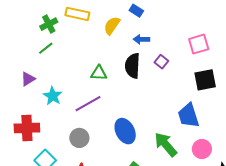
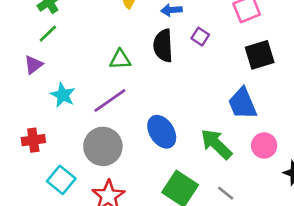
purple triangle: (28, 79) -> (34, 65), moved
red cross: (27, 128) -> (33, 140), size x0.7
gray circle: (79, 138) -> (103, 146), size x1.5

